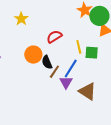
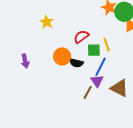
green square: (92, 53) -> (94, 50), moved
black semicircle: (47, 62) -> (76, 63), turned -48
brown line: (54, 72) -> (88, 92), moved

